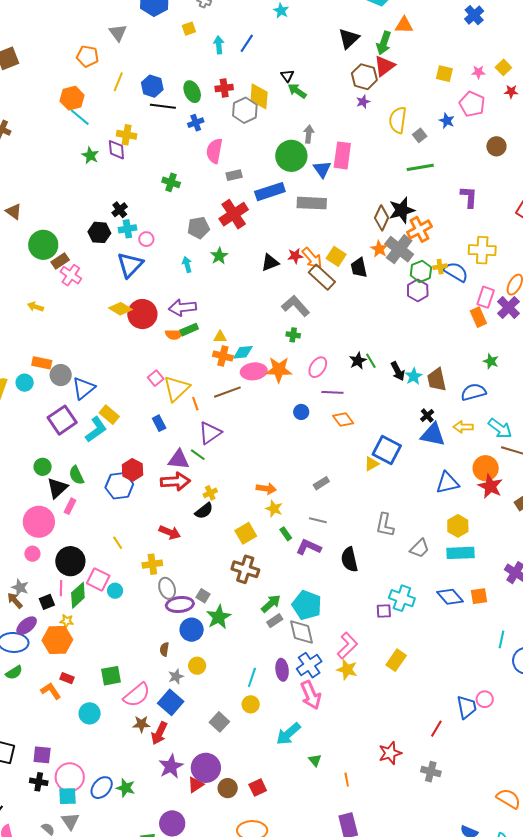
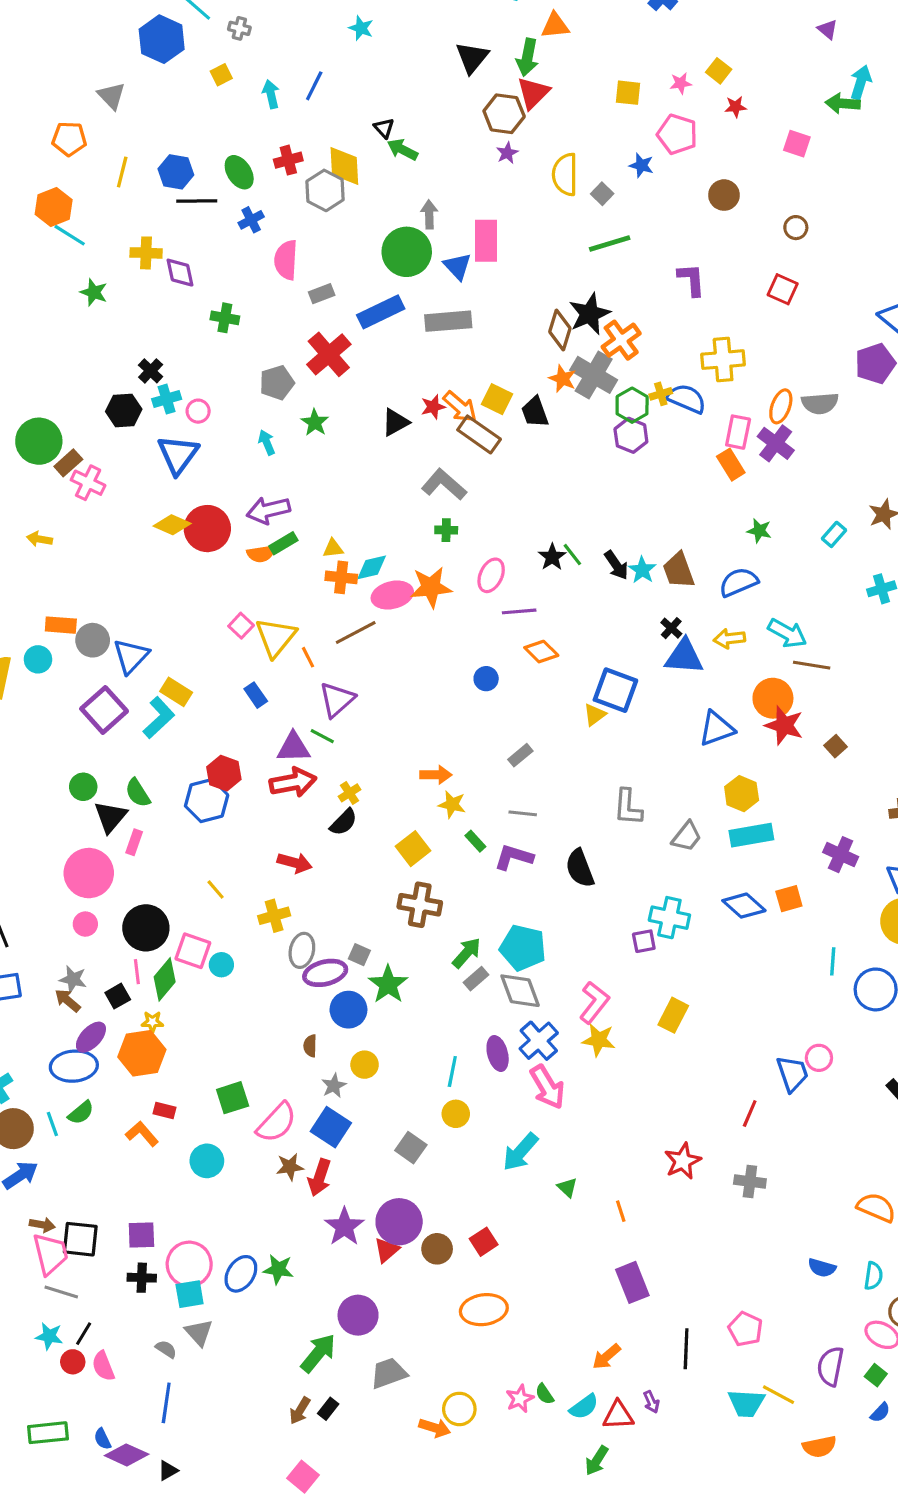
purple diamond: (116, 150) -> (180, 273), moved
blue circle: (301, 412) -> (486, 679), moved
gray ellipse: (167, 588) -> (302, 950), turned 40

